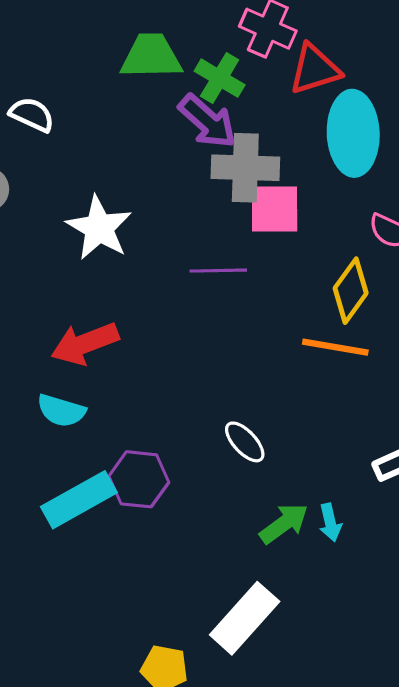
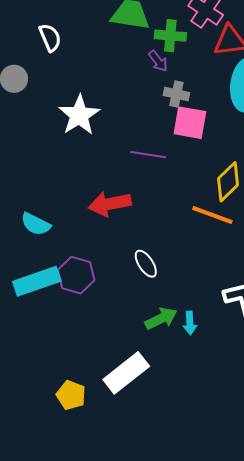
green cross: (220, 78) -> (170, 36), turned -36
white semicircle: (32, 115) -> (50, 38), turned 32
purple arrow: (207, 121) -> (158, 61), size x0.6
gray cross: (245, 168) -> (176, 94), size x0.6
red arrow: (85, 343) -> (110, 204), moved

